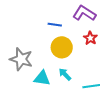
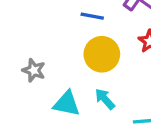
gray star: (21, 59) -> (34, 70), size x0.6

